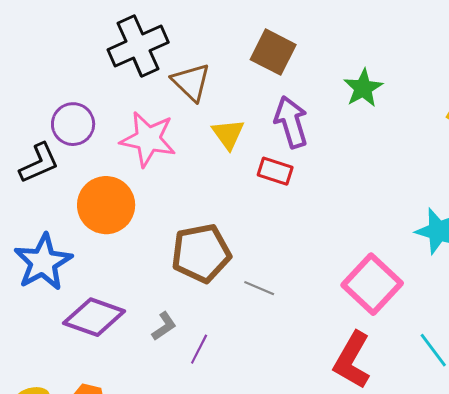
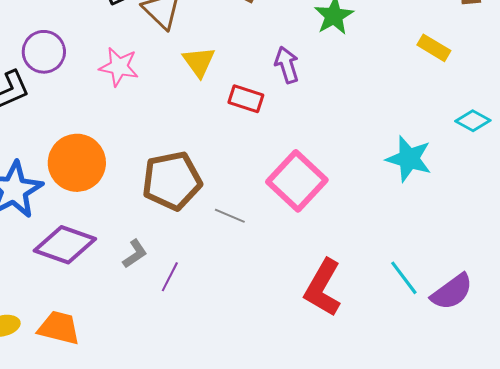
purple arrow: (291, 122) -> (287, 65), moved, size x0.7
pink star: (148, 139) -> (119, 67), size x0.7
orange circle: (106, 205) -> (77, 163), moved
pink square: (372, 284) -> (297, 181), moved

